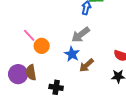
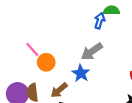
brown arrow: (86, 65) -> (59, 90), moved

